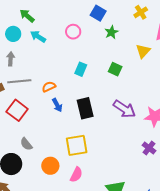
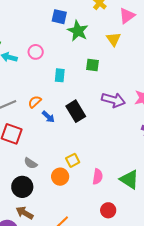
pink circle: (73, 32) -> (36, 52), moved
green star: (111, 32) -> (78, 31), size x1.5
yellow square: (77, 145) -> (73, 160), moved, size x0.6
pink semicircle: (76, 175) -> (98, 177), moved

